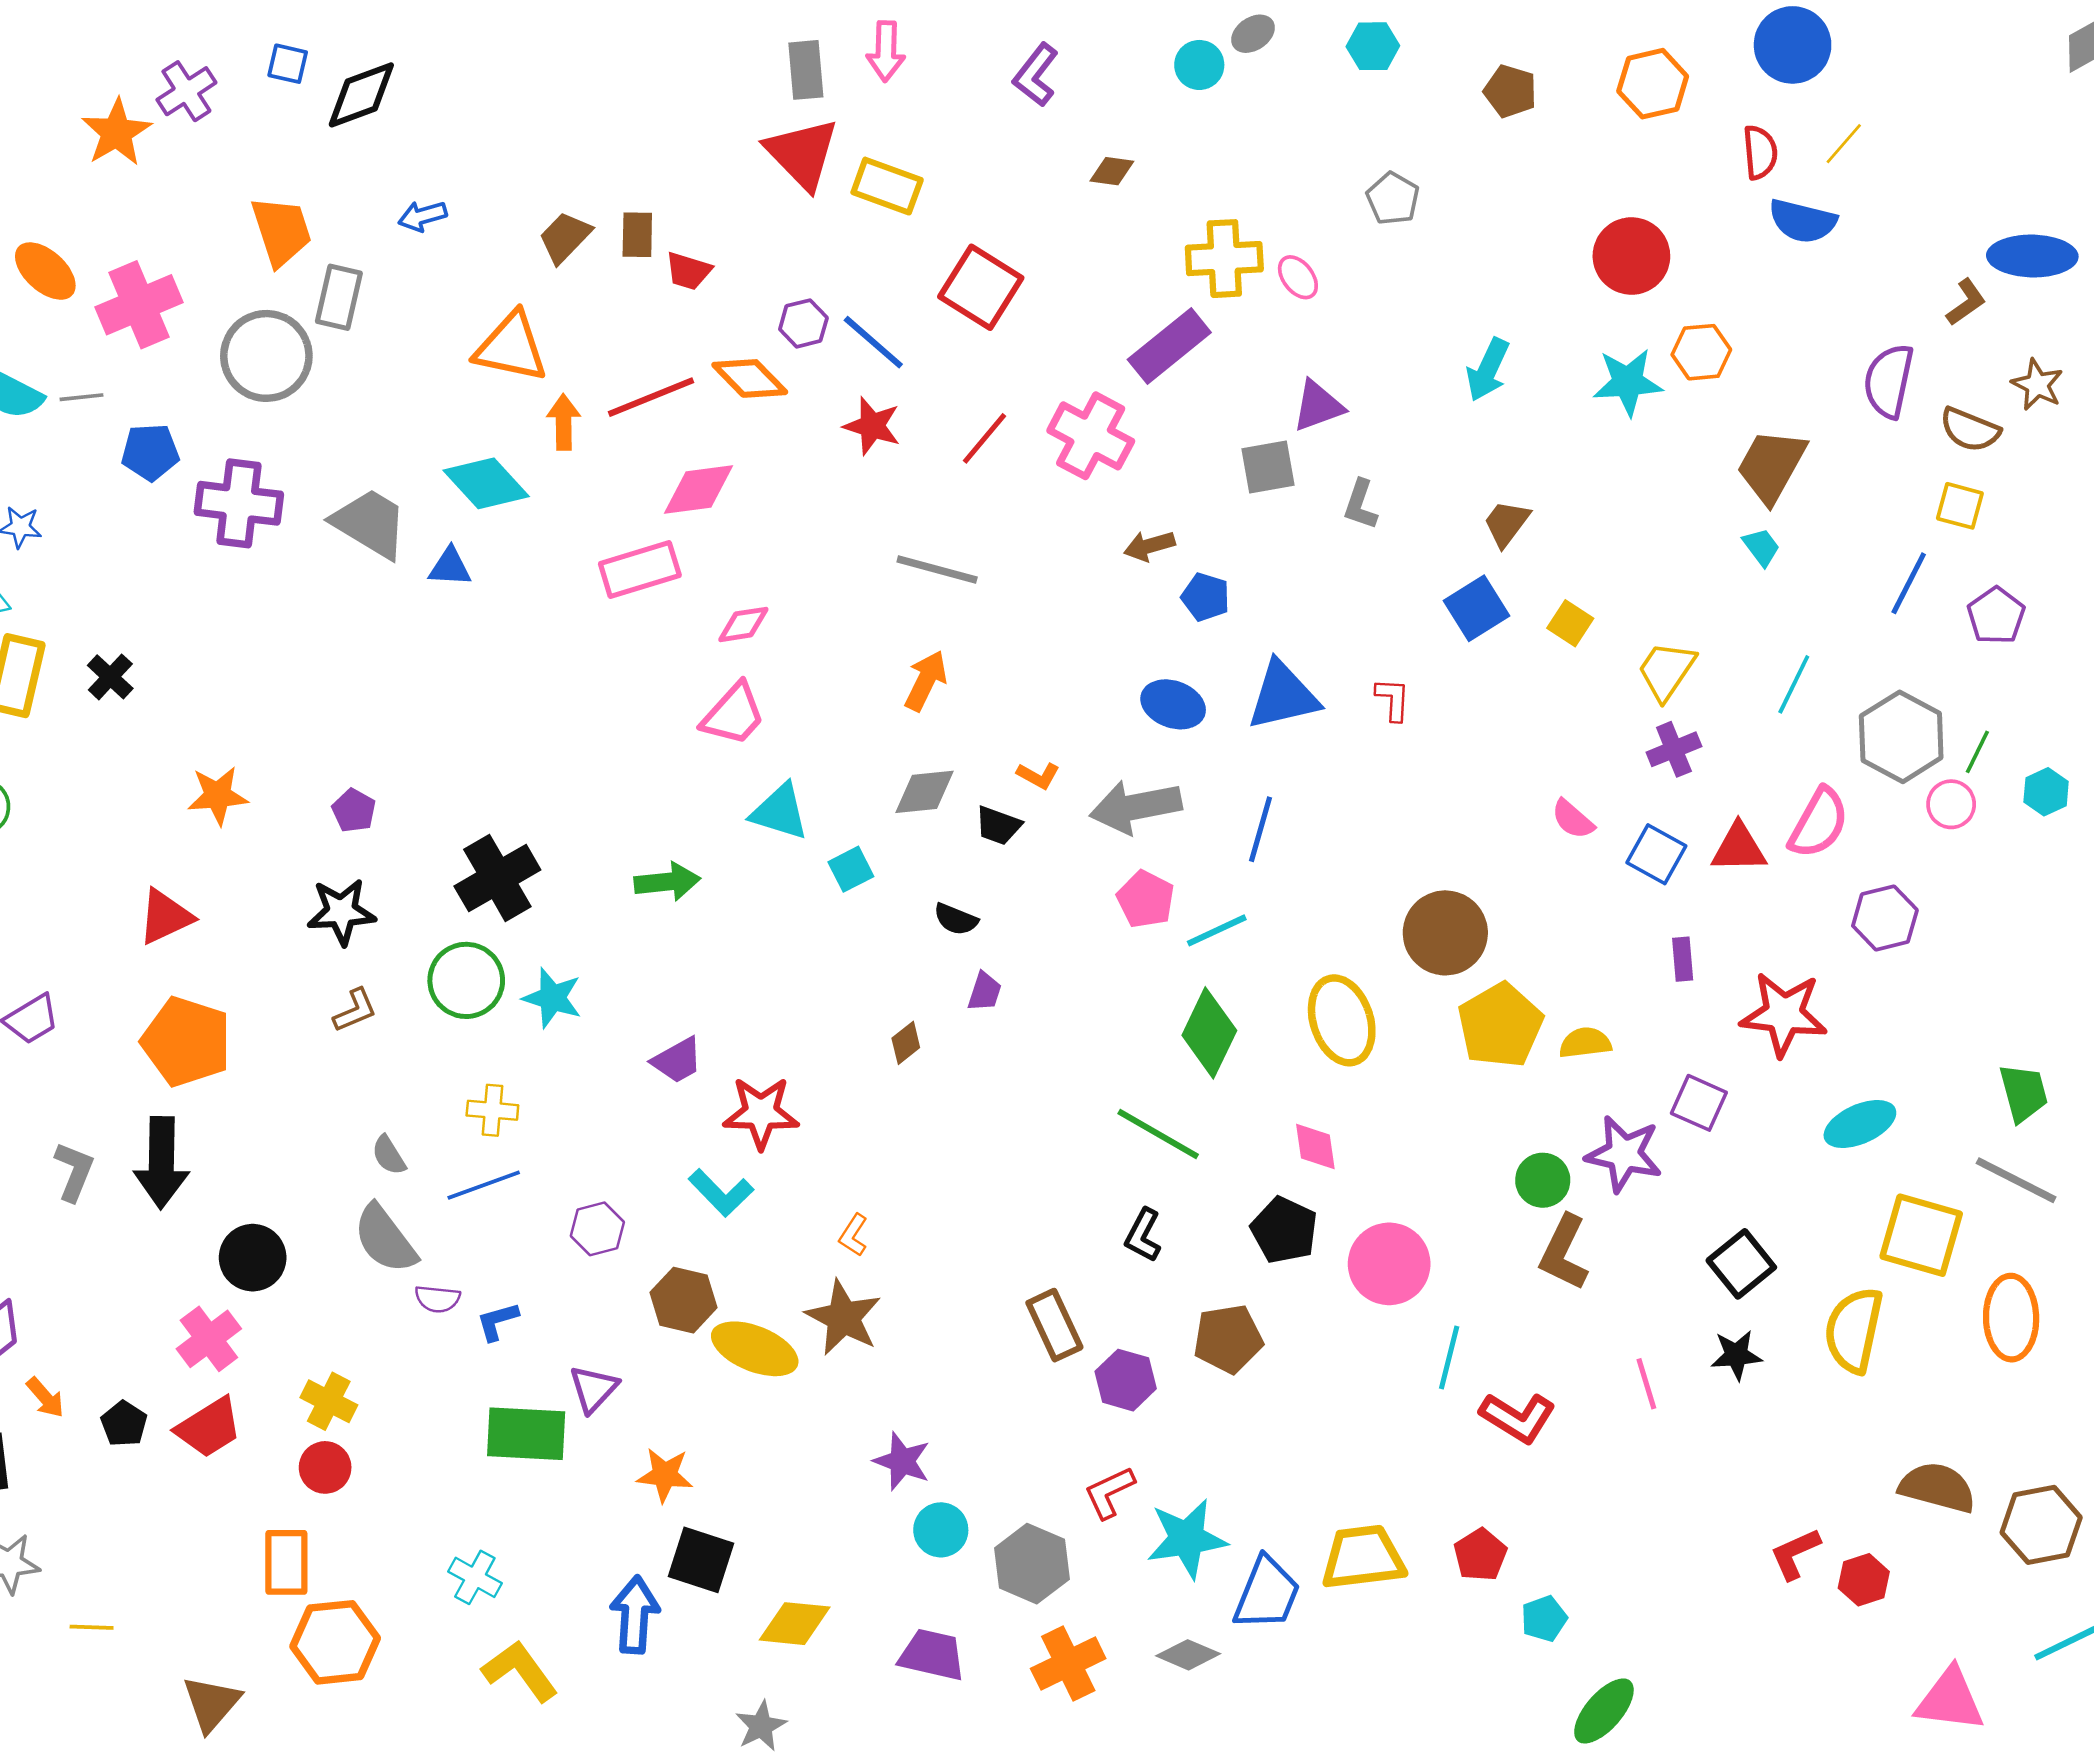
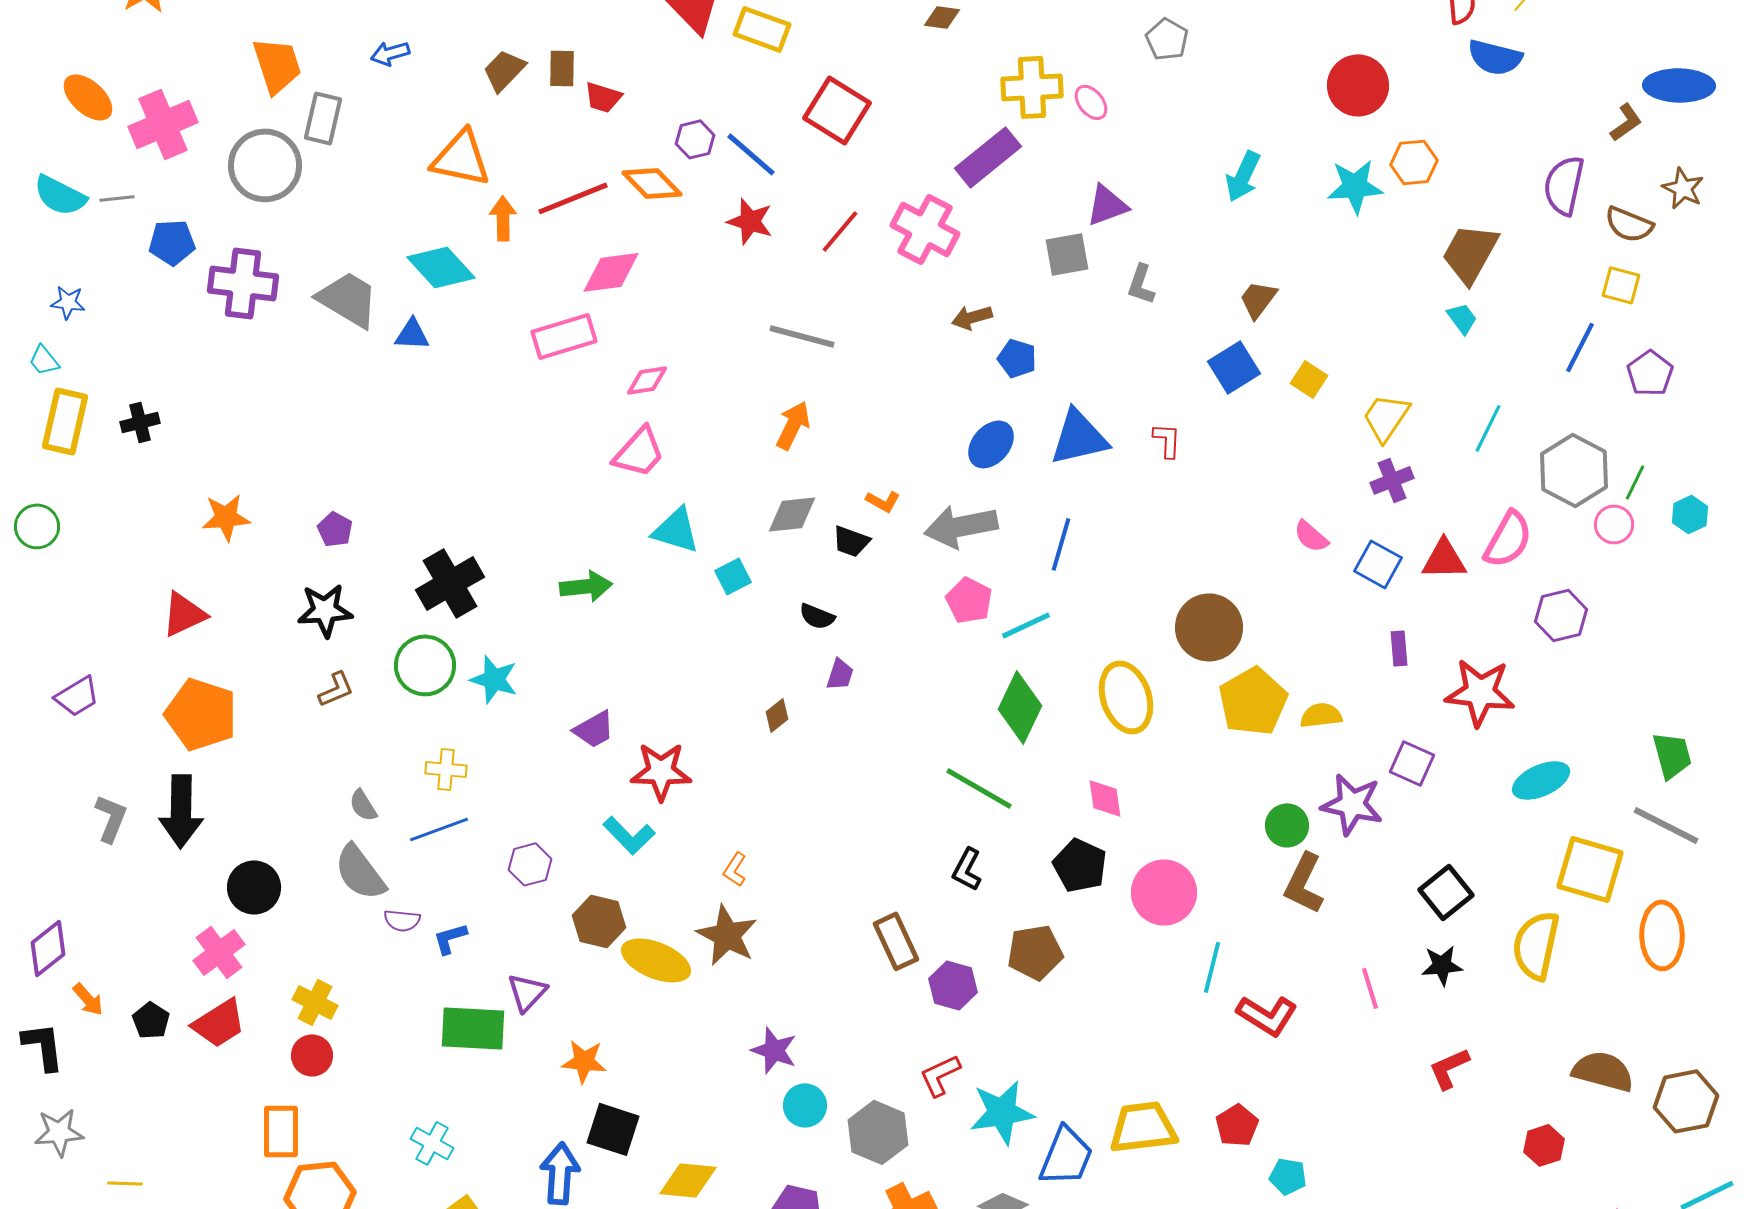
black cross: (110, 677) -> (140, 422), turned 33
blue ellipse: (1173, 704) -> (991, 444), turned -69
red L-shape: (1795, 1554) -> (1449, 1068), moved
cyan pentagon: (1544, 1619) -> (1288, 1176), turned 30

